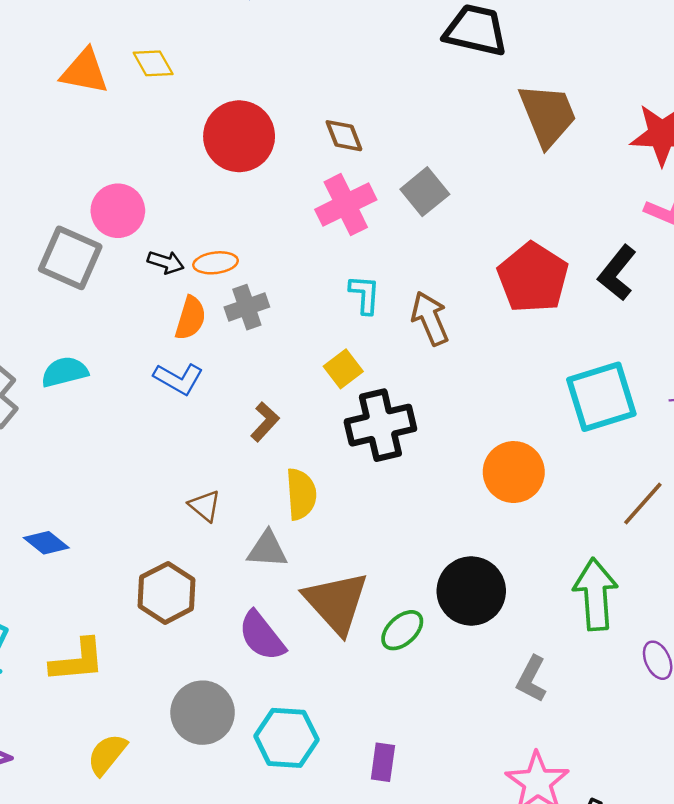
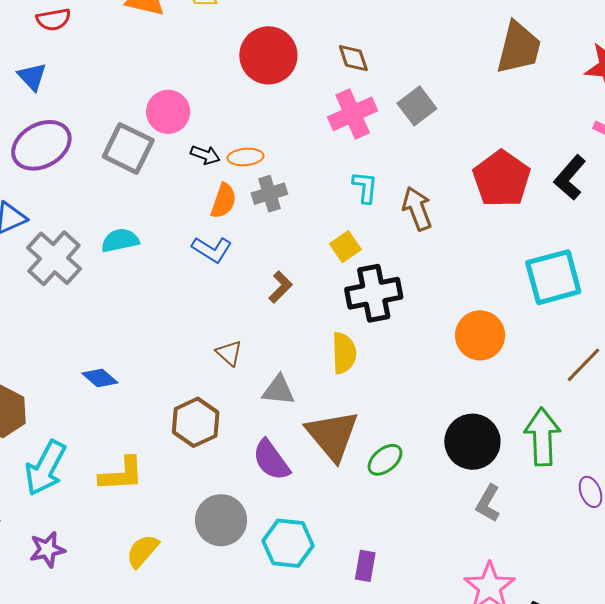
brown trapezoid: (548, 115) -> (519, 48), turned 34
yellow semicircle: (301, 494) -> (344, 353), moved
black circle: (471, 591) -> (472, 442), moved

